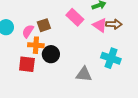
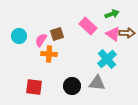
black circle: (51, 54) -> (72, 86), moved
cyan cross: (111, 58) -> (107, 59), moved, turned 30
red square: (27, 64) -> (34, 87), moved

